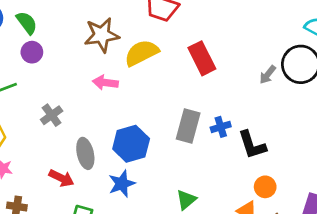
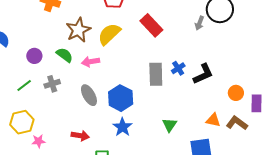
green semicircle: (27, 23) -> (64, 55), moved
gray cross: (52, 115) -> (52, 84), moved, turned 35
black L-shape: (252, 145) -> (203, 74), turned -80
gray ellipse: (85, 153) -> (89, 95), moved
orange circle: (265, 187) -> (236, 93), moved

